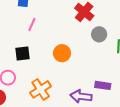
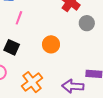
black square: (23, 53) -> (12, 47), turned 35

